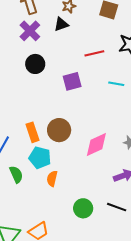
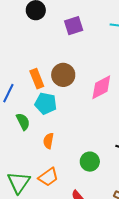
orange semicircle: (52, 179) -> (48, 141), moved
green circle: (83, 208) -> (90, 162), moved

